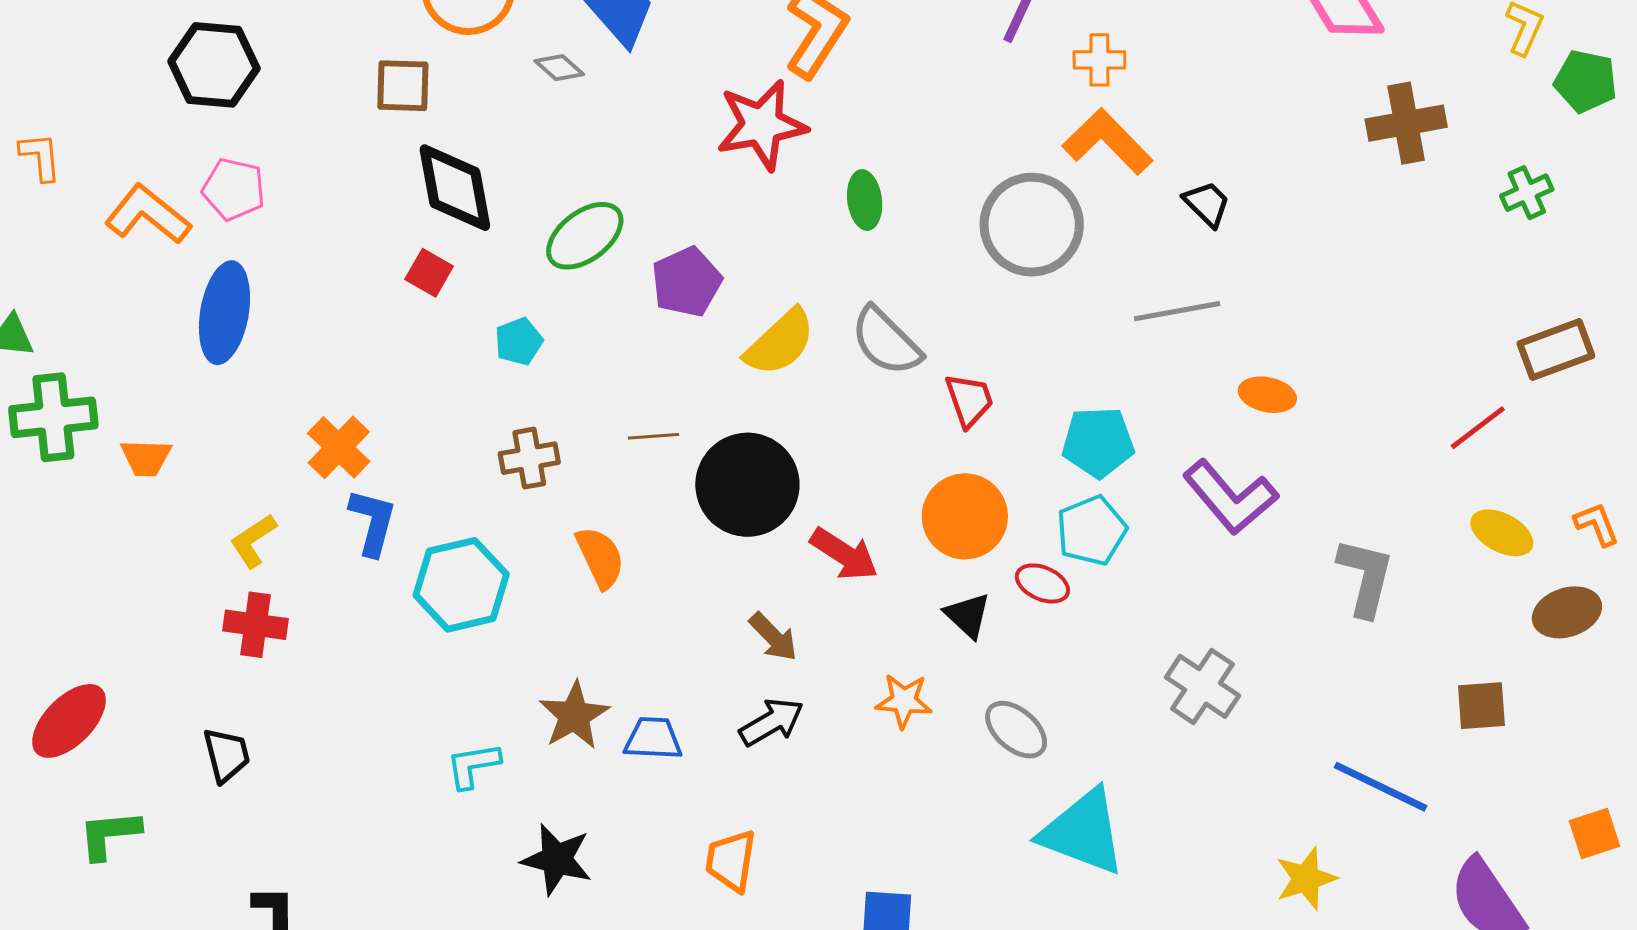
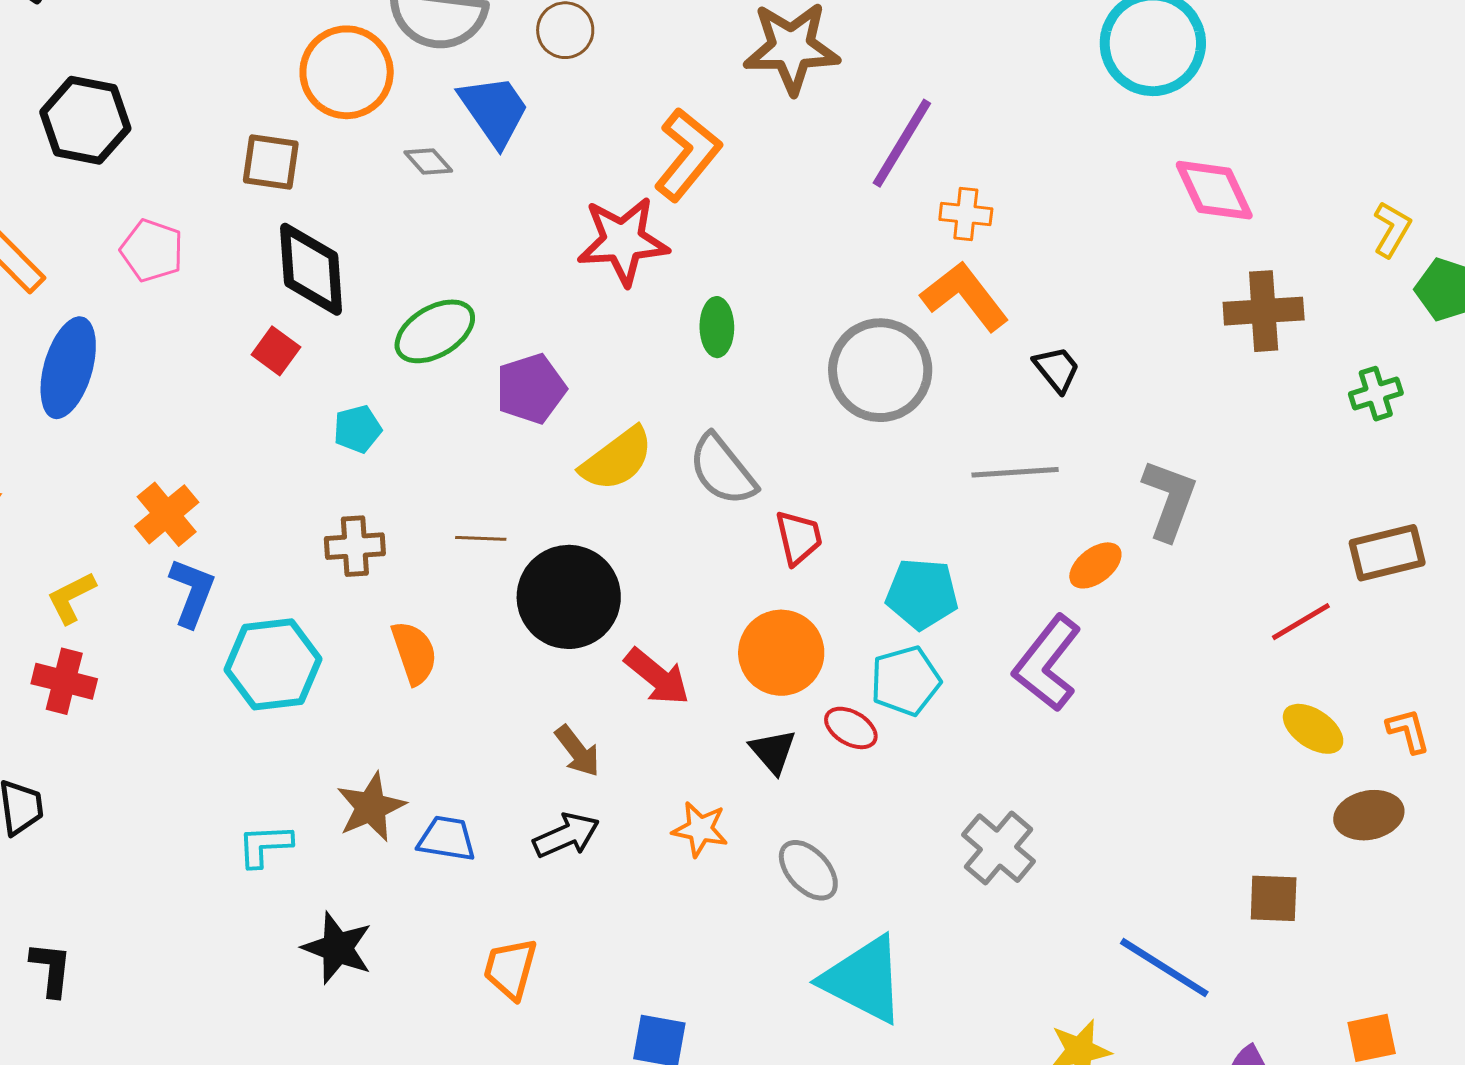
pink pentagon: (234, 189) -> (152, 251), moved
orange ellipse: (1267, 395) -> (1095, 565), turned -56
purple L-shape: (1230, 497) -> (1047, 663), turned 72
gray L-shape: (1365, 577) -> (1169, 500), moved

